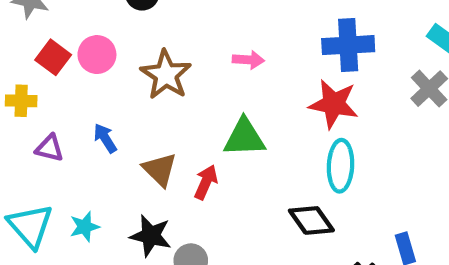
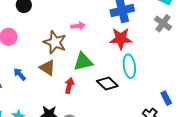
brown star: (166, 75) -> (55, 42), moved
brown triangle: (160, 169) -> (47, 68), moved
black diamond: (311, 220) -> (107, 83), moved

